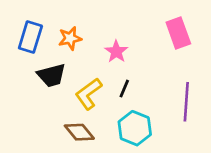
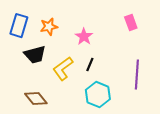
pink rectangle: (178, 33) -> (131, 23), size x0.7
brown diamond: (79, 132) -> (36, 99), moved

